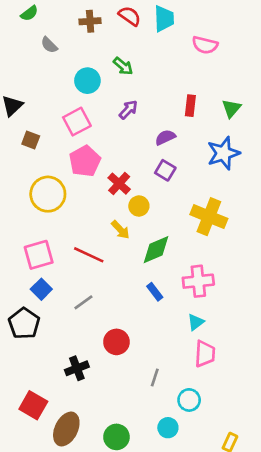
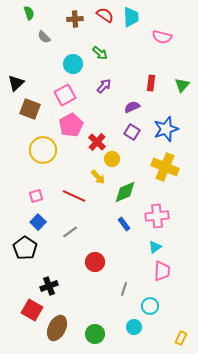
green semicircle: (29, 13) -> (29, 13), turned -72
brown square: (31, 140) -> (30, 109), size x1.5
blue star: (223, 153) -> (166, 129), moved
pink square: (39, 255) -> (36, 196), size x0.6
black cross: (77, 368) -> (49, 286), moved

